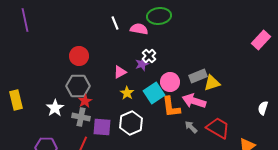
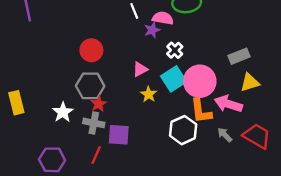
purple star: (142, 64) -> (152, 30), moved
gray rectangle: (198, 76) -> (239, 56), moved
pink circle: (170, 82) -> (200, 81), size x1.4
cyan square: (154, 93) -> (174, 79), moved
white hexagon: (131, 123) -> (183, 130), moved

